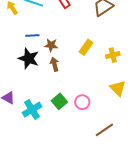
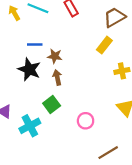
yellow rectangle: (86, 47) -> (104, 45), moved
green square: (59, 101) -> (52, 105), moved

